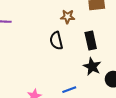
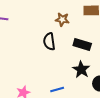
black rectangle: (91, 41) -> (82, 44), turned -66

